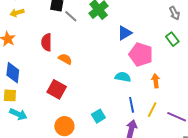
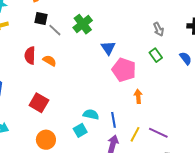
blue triangle: (125, 33) -> (108, 48), turned -35
orange semicircle: (65, 59) -> (50, 61), moved
cyan semicircle: (123, 77) -> (91, 114), moved
yellow line: (152, 110) -> (135, 134), moved

